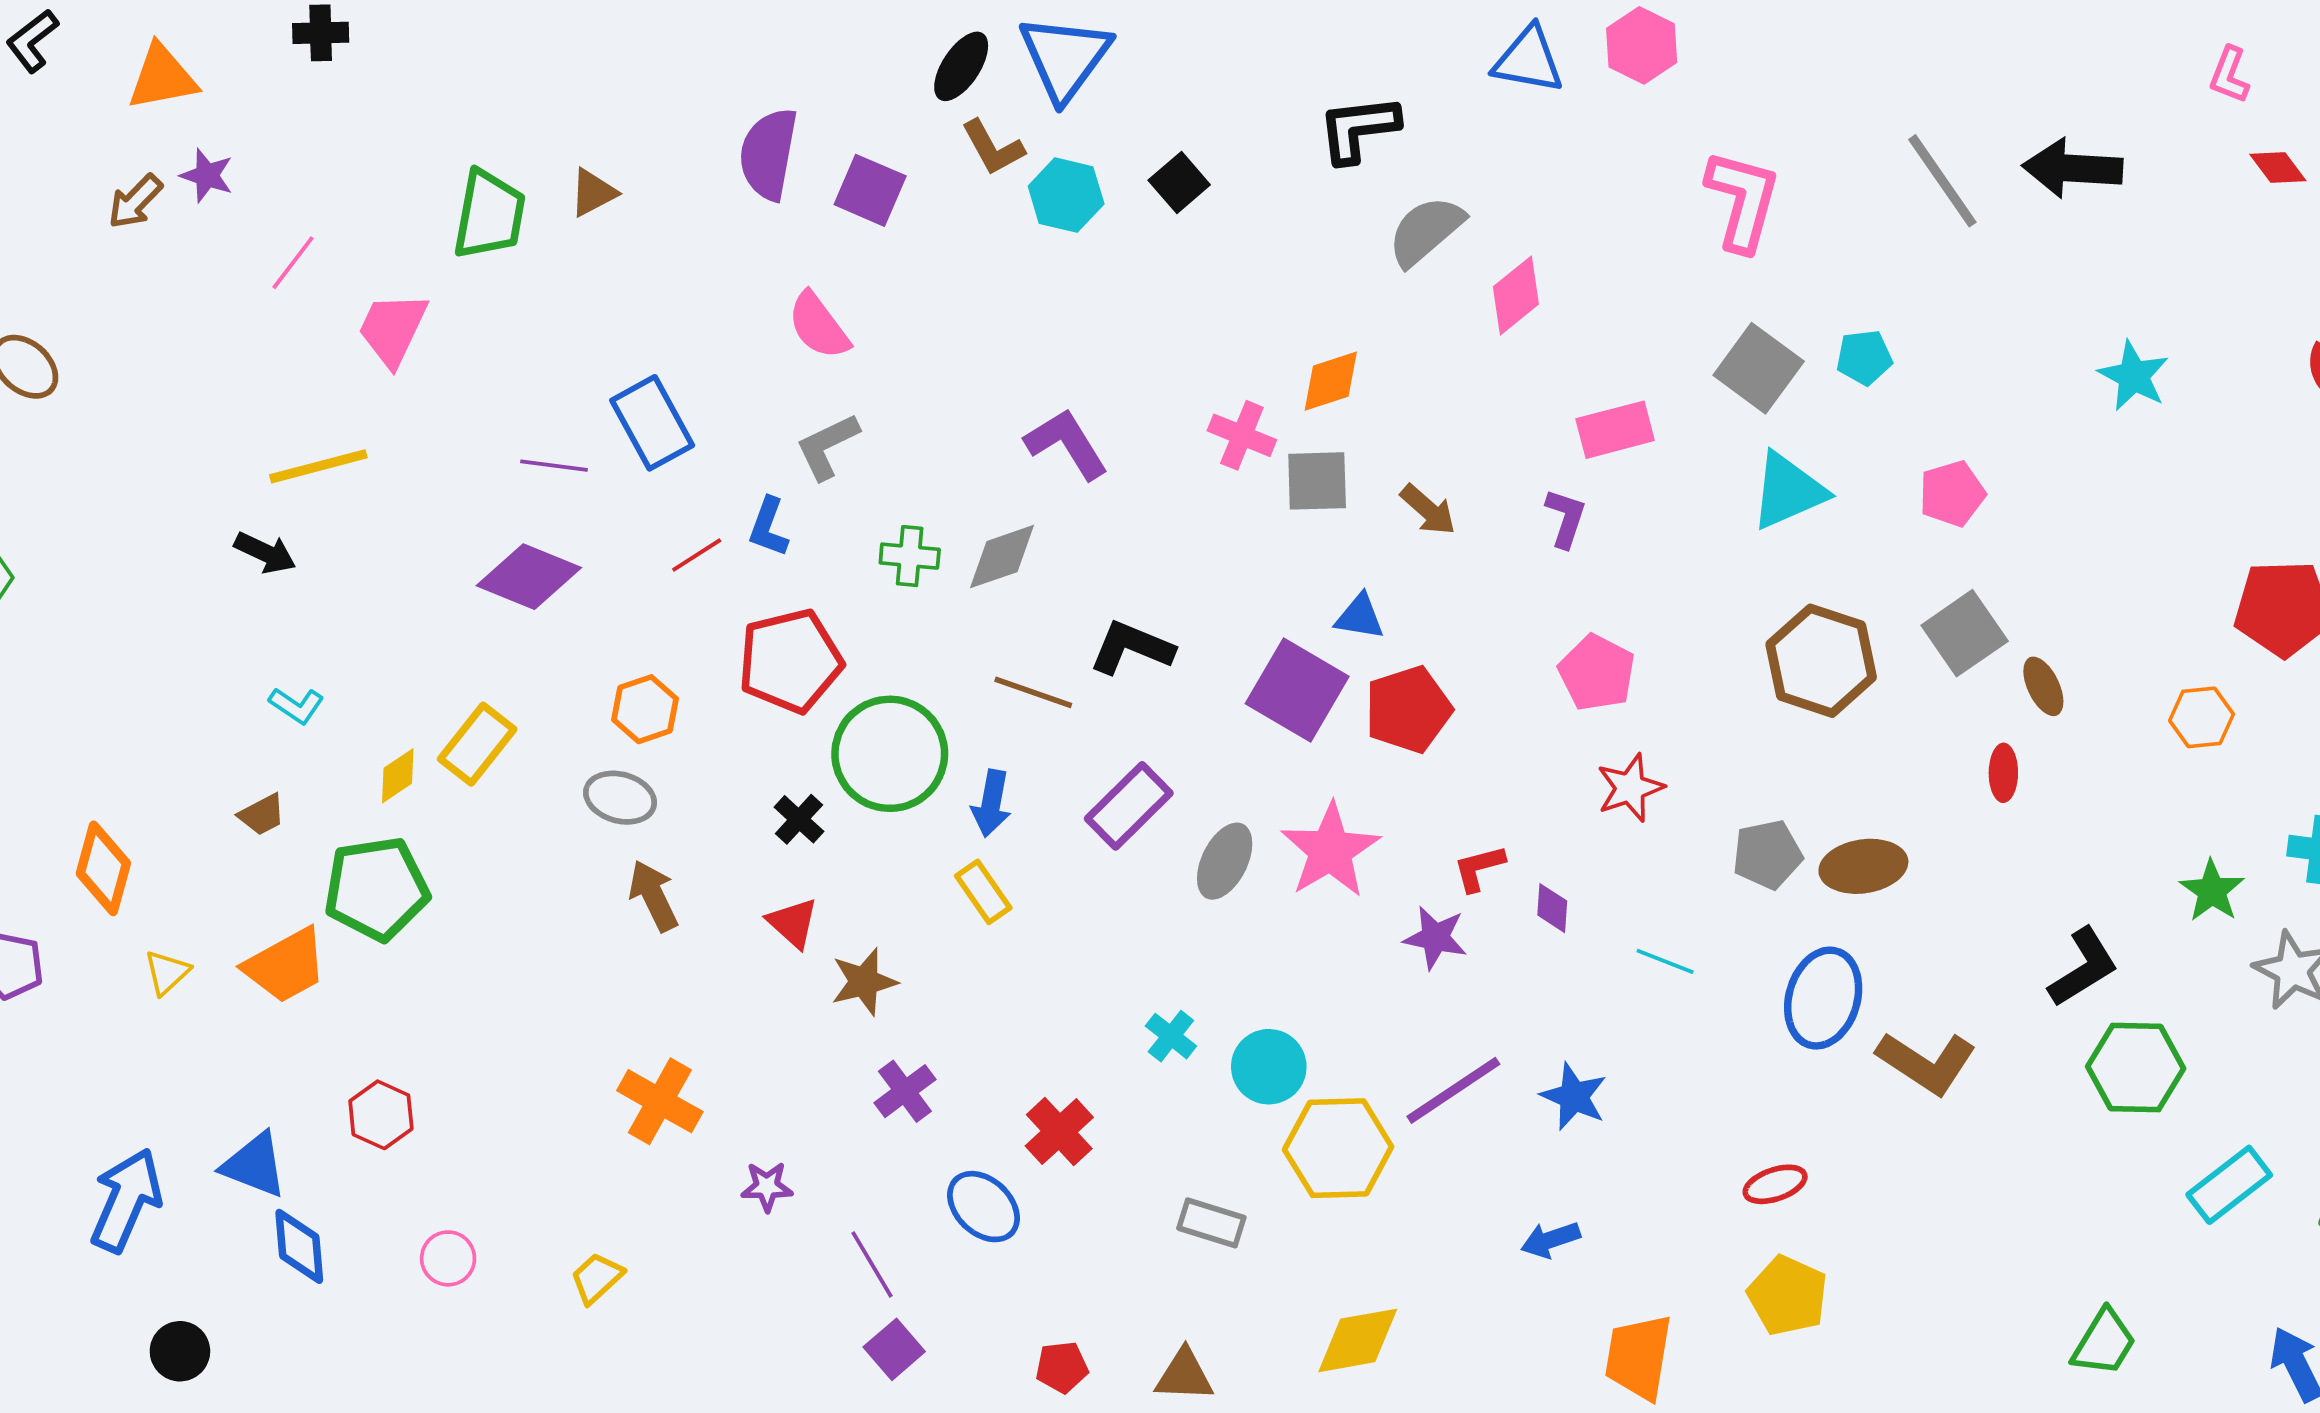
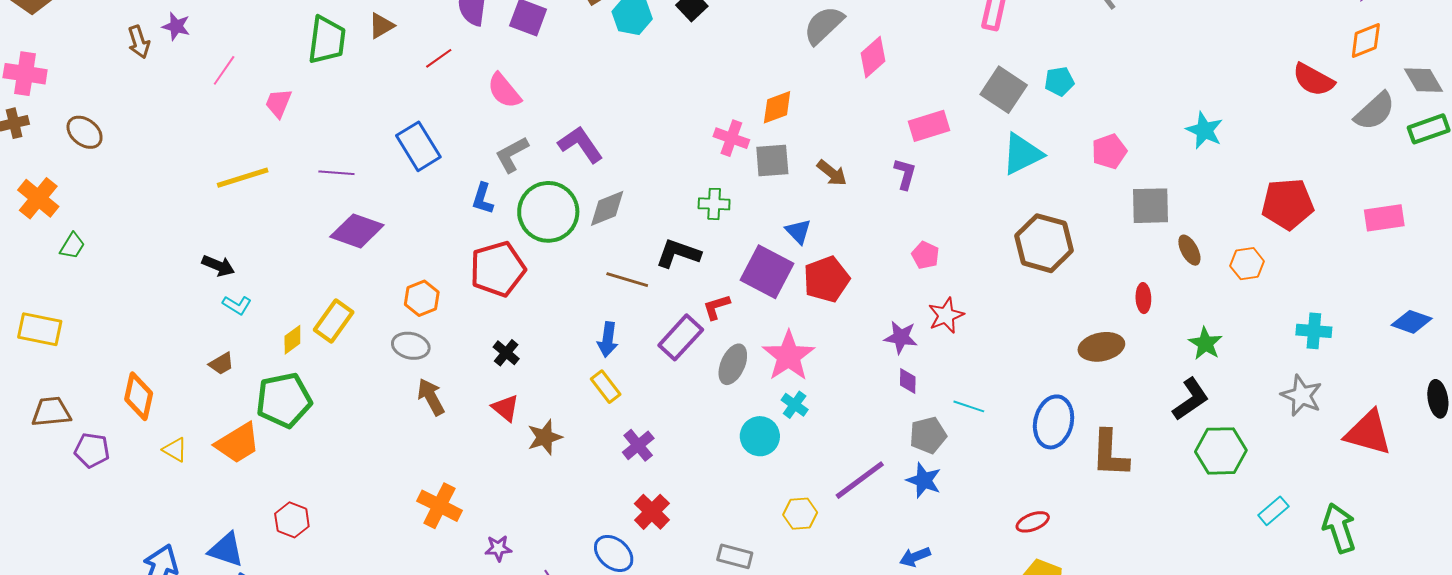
brown arrow: (135, 201) -> (139, 42), turned -60
pink trapezoid: (393, 329) -> (278, 103), size x0.7
cyan star: (2134, 376) -> (1204, 130), moved
purple L-shape: (1067, 444) -> (580, 144), moved
purple line: (554, 466) -> (336, 173), moved
black arrow: (265, 553) -> (218, 266), moved
red line: (697, 555) -> (439, 58), moved
green cross: (910, 556) -> (714, 204), moved
blue triangle: (1360, 617) -> (798, 231), turned 40
gray square: (1965, 633) -> (1151, 206), moved, turned 36
pink pentagon: (1597, 673) -> (925, 255), size x0.7
brown ellipse: (2043, 686) -> (1189, 250), moved
green circle: (890, 754) -> (548, 212), moved
gray pentagon: (1767, 855) -> (928, 435), moved
brown ellipse: (1863, 866) -> (1101, 347), moved
red L-shape: (1479, 868) -> (716, 307), moved
green star: (2212, 891) -> (1205, 343), moved
purple star: (1435, 938) -> (901, 337), moved
yellow triangle: (167, 972) -> (175, 450), turned -44
cyan cross: (1171, 1036) -> (795, 405), moved
brown L-shape: (1926, 1063) -> (1110, 454), turned 62
cyan circle: (1269, 1067) -> (760, 436), moved
purple cross: (905, 1091) -> (638, 445), moved
yellow hexagon: (1338, 1148) -> (800, 514), size x0.6
cyan rectangle: (2229, 1185) -> (1273, 511), size x0.7

